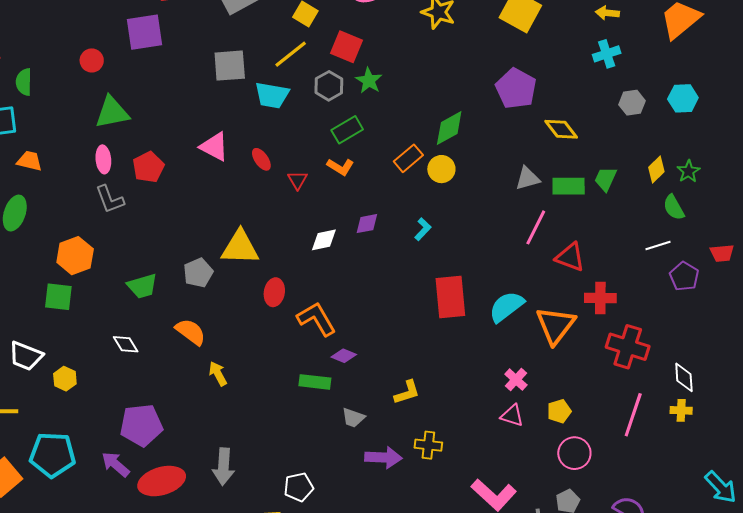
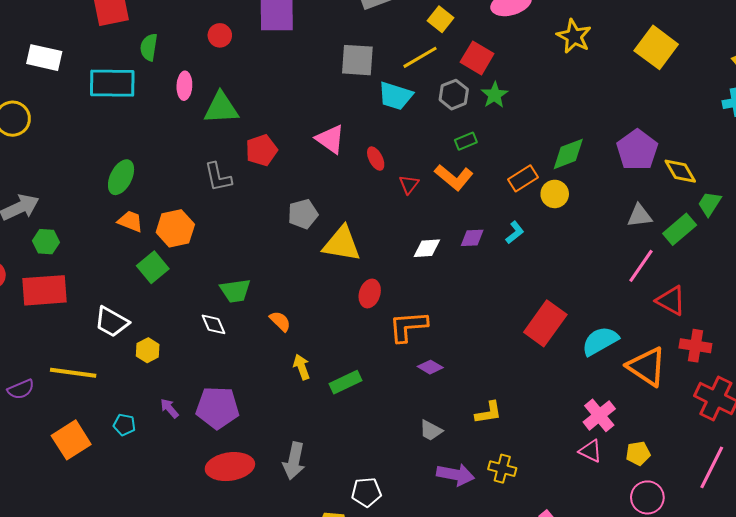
purple pentagon: (516, 89) -> (637, 150), moved
green triangle: (112, 112) -> (221, 108), moved
green rectangle: (347, 130) -> (466, 141), size x0.7
pink ellipse: (103, 159) -> (184, 86), moved
orange trapezoid: (29, 161) -> (130, 221), moved
orange L-shape: (340, 167) -> (454, 177), size x1.4
green trapezoid: (606, 179) -> (710, 204), moved
green rectangle: (569, 186) -> (680, 229), turned -48
cyan L-shape: (423, 229) -> (515, 232), moved
gray pentagon: (198, 273) -> (303, 214), moved
green trapezoid: (142, 286) -> (235, 291), moved
green square: (58, 297) -> (153, 267), turned 36
red rectangle: (450, 297) -> (545, 323), turned 33
orange L-shape: (316, 319) -> (408, 326), turned -72
orange triangle: (556, 325) -> (647, 367), turned -42
orange semicircle: (191, 332) -> (280, 321), size x0.7
pink cross: (516, 380) -> (599, 415), size x1.4
green rectangle: (315, 382) -> (345, 382), moved, turned -40
cyan pentagon: (52, 455) -> (124, 425), size x0.5
purple arrow: (116, 464) -> (169, 408), moved, size x0.7

